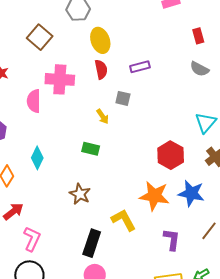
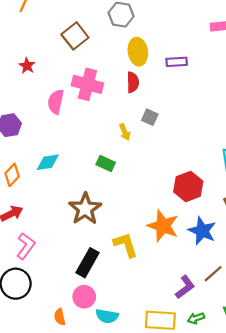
purple rectangle: (140, 67) -> (177, 62), moved
cyan diamond: (37, 158) -> (48, 162), turned 45
brown star: (80, 194) -> (85, 209), size x1.4
purple L-shape: (172, 239) -> (185, 287), moved, turned 35

